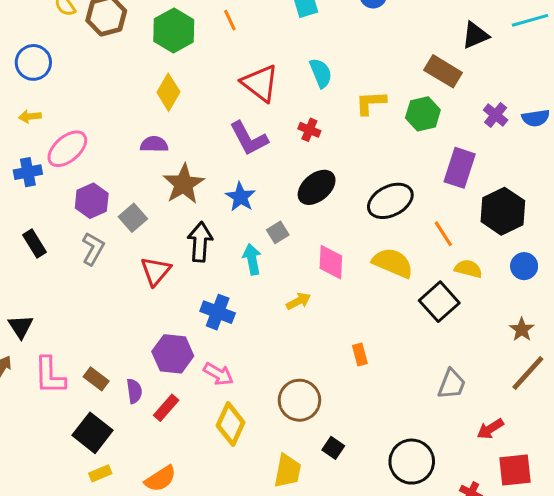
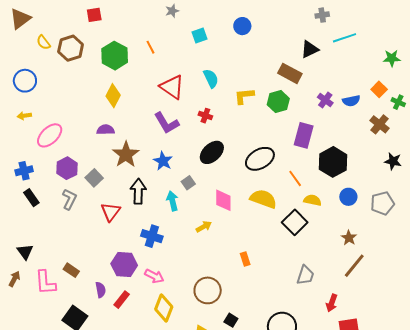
blue cross: (28, 172) -> (24, 171), moved
brown rectangle: (96, 379) -> (71, 270), moved
red arrow: (490, 429) -> (332, 303), turned -36

